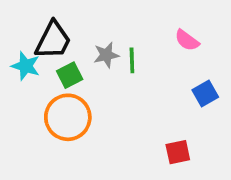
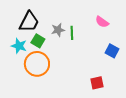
cyan star: (26, 66) -> (19, 46), moved
green square: (70, 75) -> (38, 41), turned -32
blue square: (205, 93) -> (112, 51), turned -32

